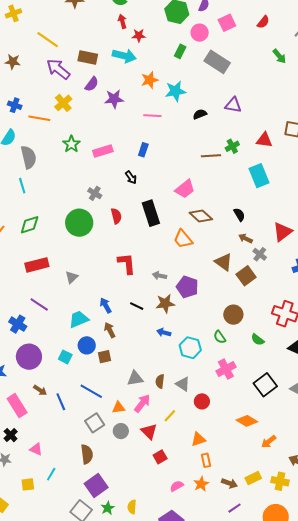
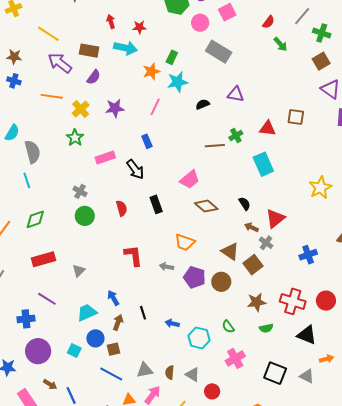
red arrow: (122, 21) -> (111, 21), moved
red semicircle: (263, 22) -> (268, 22), moved
green rectangle: (180, 51) -> (172, 57), moved
purple star: (114, 99) -> (115, 108), moved
yellow cross: (63, 103) -> (81, 109), moved
blue cross: (15, 105) -> (14, 81), moved
pink line: (152, 116) -> (155, 107), turned -66
orange line: (39, 118) -> (52, 96), moved
blue rectangle: (143, 150) -> (147, 141), turned -40
pink rectangle: (103, 151) -> (105, 158), moved
black arrow: (131, 177) -> (135, 169), size x1.5
gray cross: (95, 193) -> (80, 191), moved
black rectangle: (151, 213) -> (156, 204), size x0.7
green circle: (79, 223) -> (85, 216), size x0.7
red triangle: (283, 232) -> (275, 219), moved
orange trapezoid: (183, 239) -> (185, 242), moved, turned -30
brown star: (165, 303) -> (257, 302), moved
black line: (137, 306) -> (143, 313), moved, turned 48
brown circle: (233, 315) -> (221, 282), moved
blue cross: (18, 324) -> (26, 319), turned -36
brown arrow: (110, 330) -> (118, 322), turned 49
green semicircle: (258, 340) -> (266, 328), turned -48
black square: (265, 385) -> (275, 373), turned -30
blue line: (91, 391) -> (111, 374), moved

